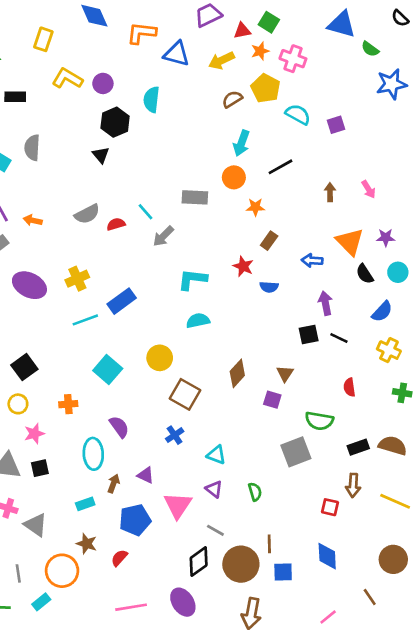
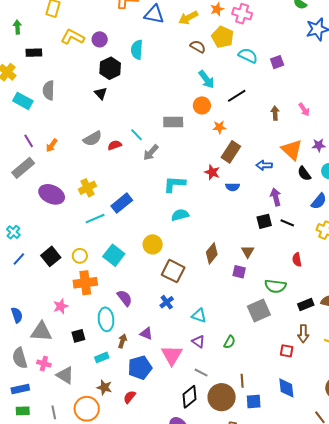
brown semicircle: (232, 99) -> (198, 47), turned 63
cyan arrow: (241, 143) -> (206, 79), turned -54
orange arrow: (33, 220) -> (52, 145), turned -64
brown rectangle: (269, 241) -> (231, 152), size x1.5
yellow circle: (18, 404) -> (80, 256), moved
orange cross: (68, 404) -> (85, 283), size x1.6
black square: (40, 468) -> (78, 336), moved
green semicircle: (255, 492) -> (229, 342), turned 48

